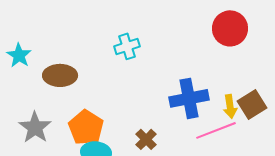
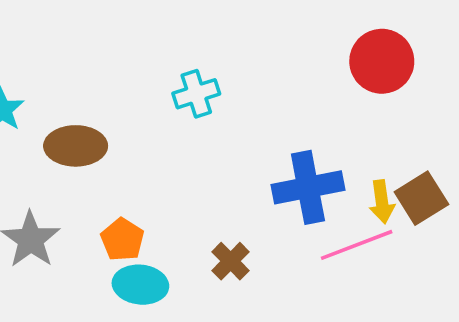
orange pentagon: (86, 127) -> (122, 240), size x0.7

